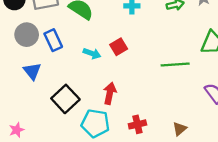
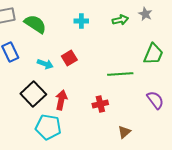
black square: (65, 99) -> (33, 94), moved
red cross: (137, 124) -> (100, 104), moved

